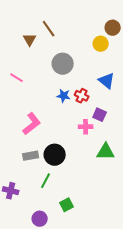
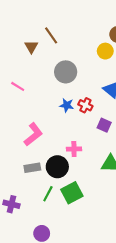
pink cross: (86, 127) -> (74, 149), moved
green square: (67, 205) -> (72, 193), moved, size x1.5

